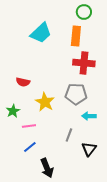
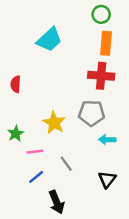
orange rectangle: (76, 36) -> (106, 43), moved
red semicircle: (23, 82) -> (16, 84), moved, turned 80
gray line: (69, 135) -> (66, 164), moved, turned -56

